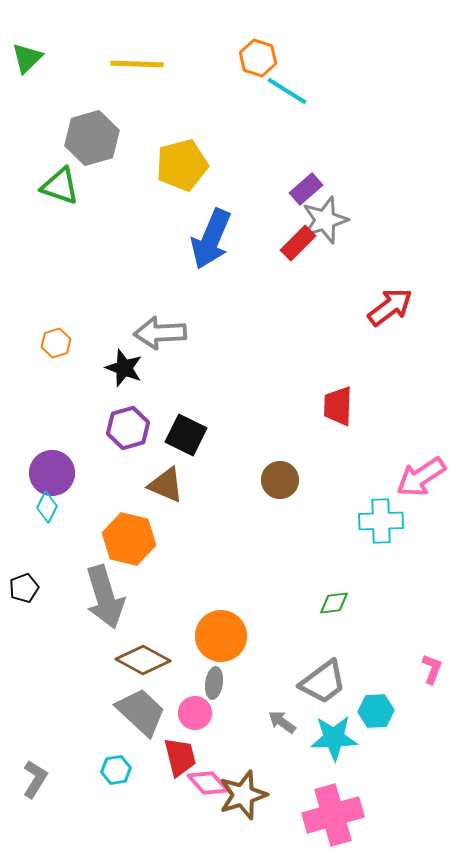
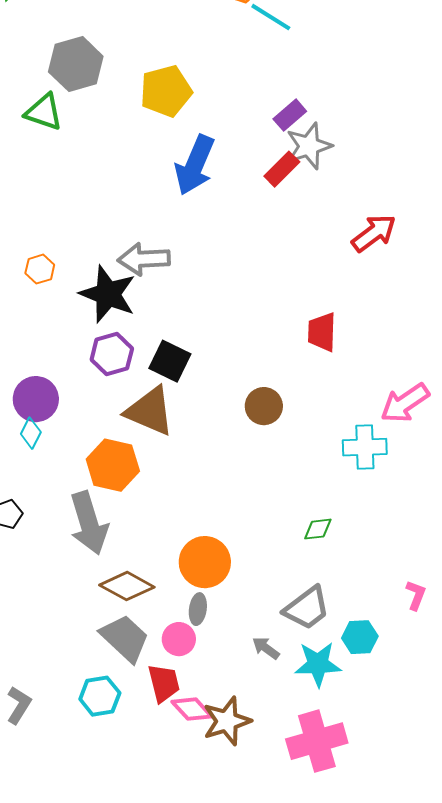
black star: (124, 368) -> (108, 294), size x1.5
brown triangle: (166, 485) -> (150, 411), size x1.4
cyan hexagon: (116, 770) -> (100, 696), size x1.4

